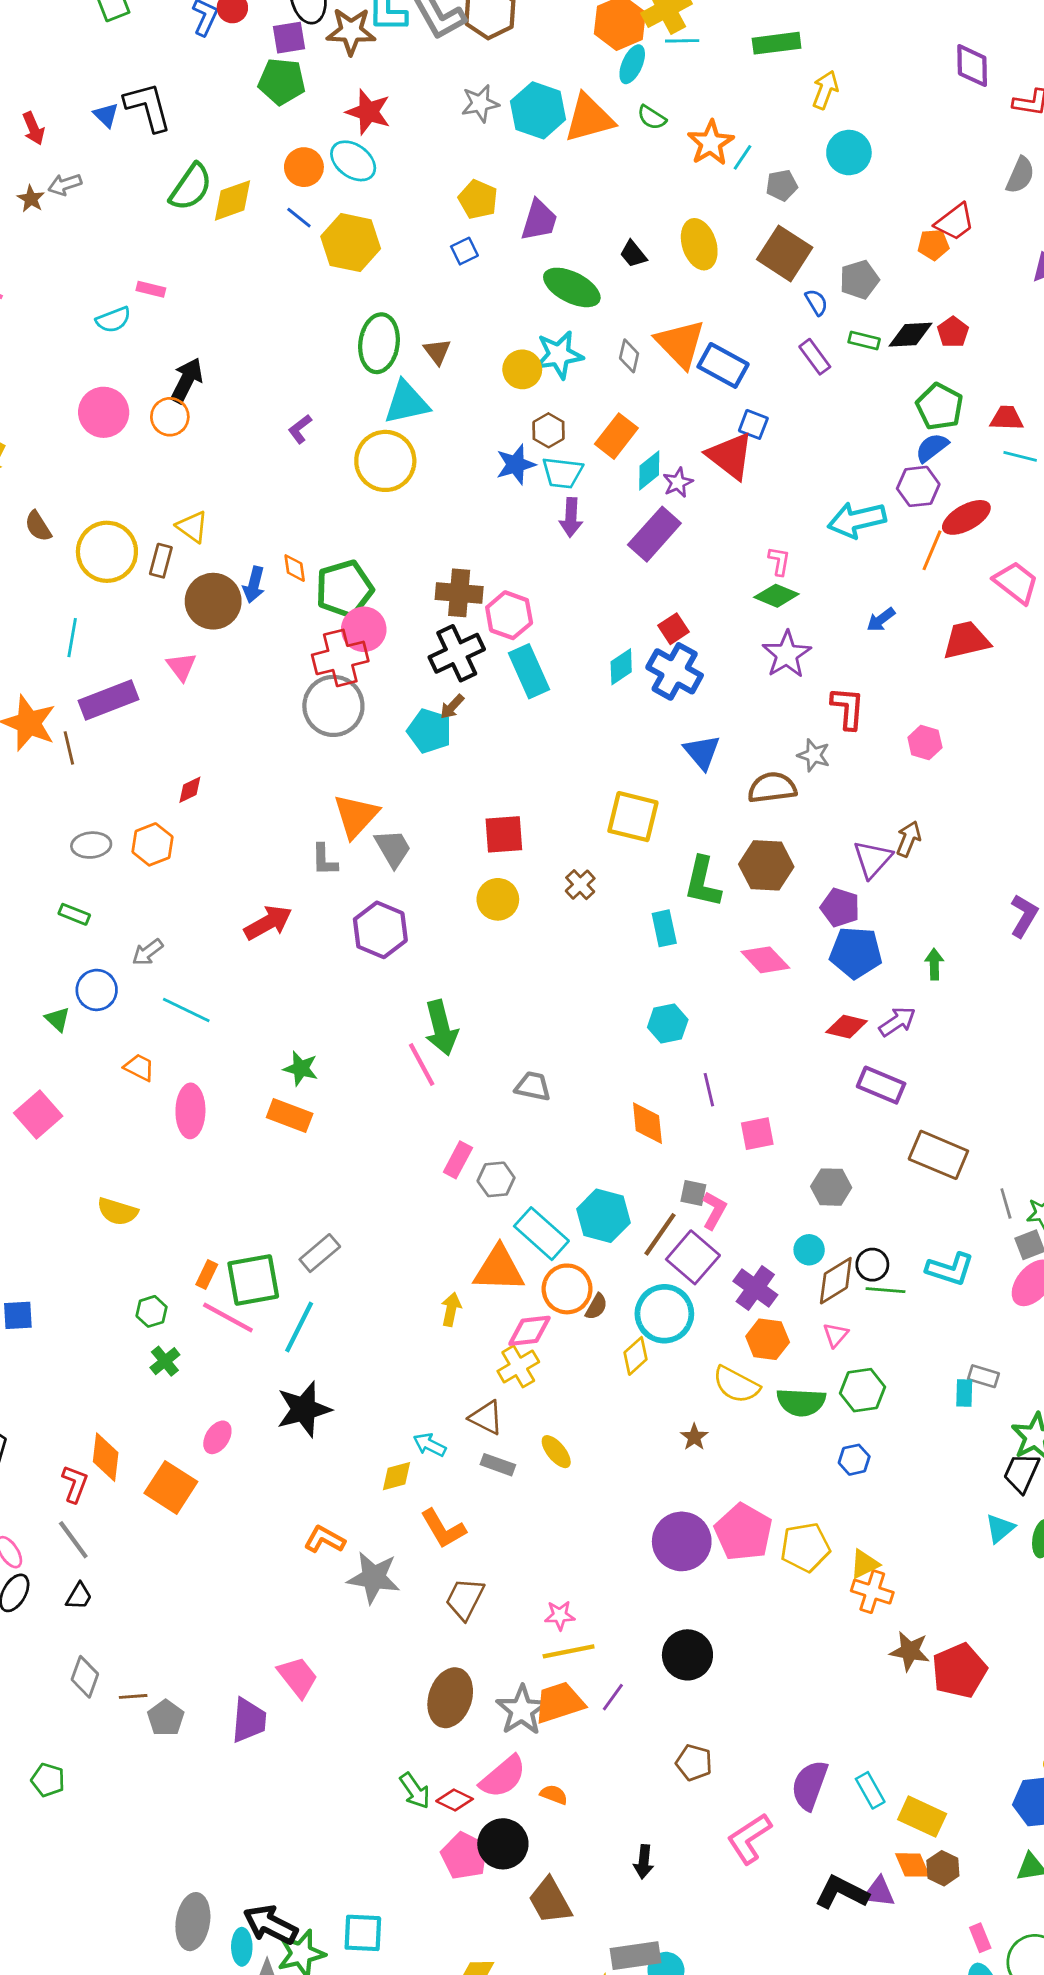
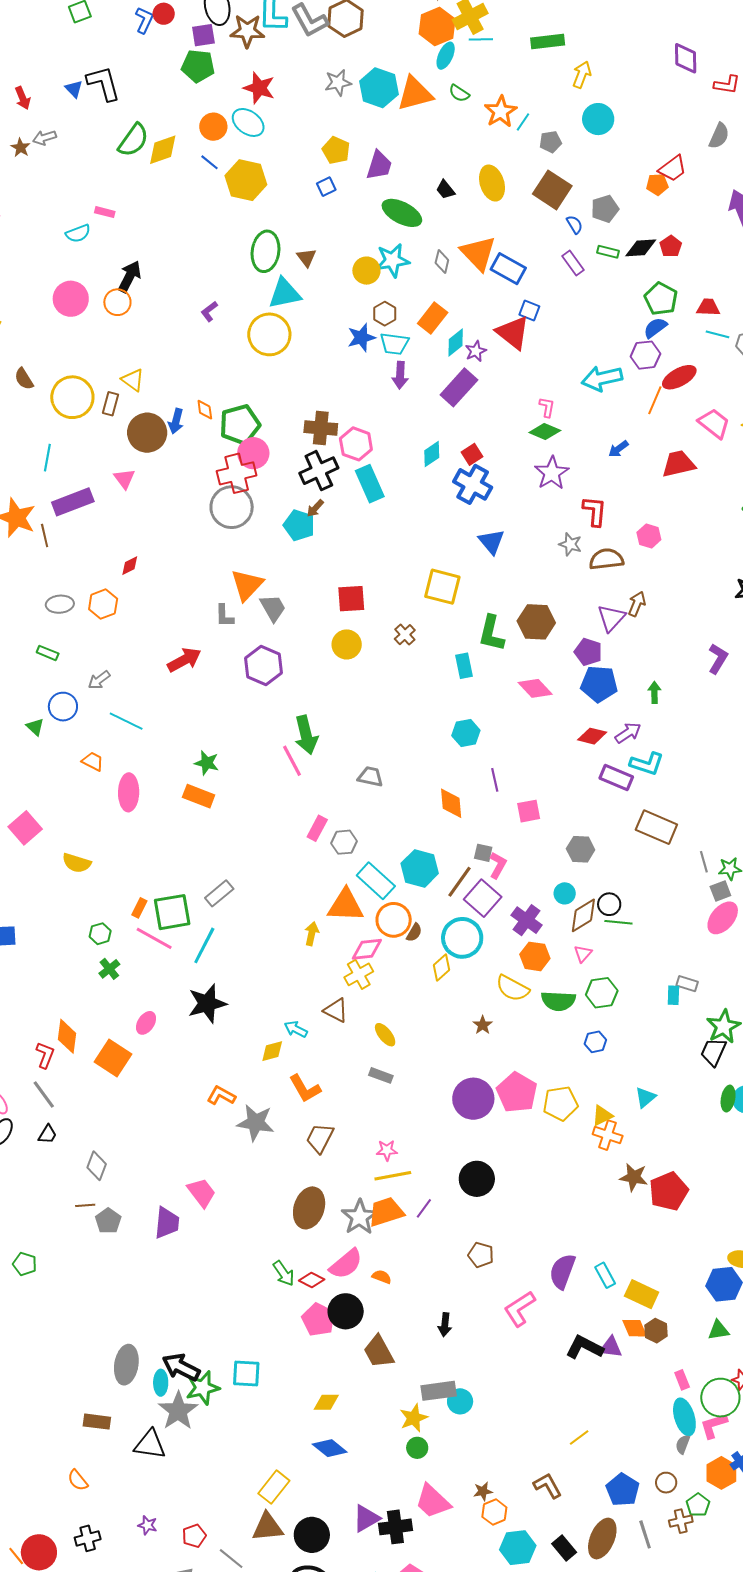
cyan diamond: (621, 667) -> (432, 454), moved
brown semicircle: (772, 788) -> (606, 559), moved
pink square: (38, 1114) -> (25, 828), moved
cyan L-shape: (950, 1269) -> (647, 764), moved
gray rectangle: (498, 1465) -> (381, 1075), moved
cyan triangle: (1000, 1528) -> (645, 1097), moved
gray diamond: (85, 1677) -> (97, 1166), moved

